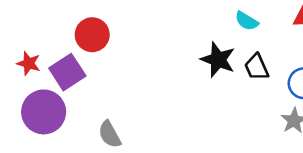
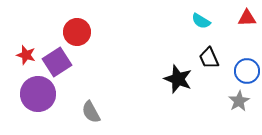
black star: (218, 60) -> (178, 79), moved

